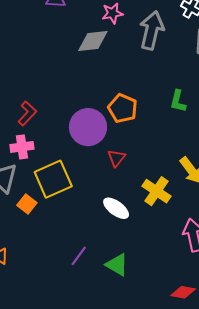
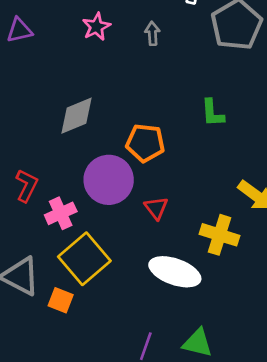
gray arrow: (152, 30) -> (152, 33), size x0.5
gray diamond: (93, 41) -> (76, 116), moved
pink cross: (22, 147) -> (61, 213), moved
white ellipse: (116, 208) -> (175, 272), size x1.4

